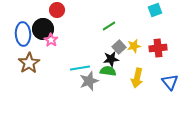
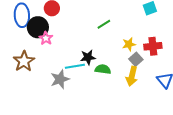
blue ellipse: (23, 34) -> (22, 15), moved
gray square: (119, 47) -> (136, 59), moved
black star: (111, 59) -> (88, 57), moved
gray star: (89, 81) -> (60, 79), moved

